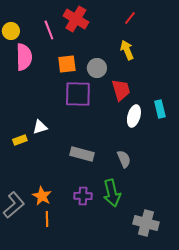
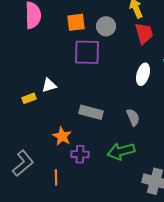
red trapezoid: (121, 90) -> (144, 33), moved
green arrow: (112, 193) -> (121, 151), turned 88
orange star: (42, 196) -> (62, 136), moved
purple cross: (83, 196) -> (80, 154), moved

